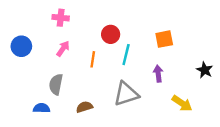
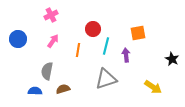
pink cross: (61, 18) -> (51, 15), turned -32
purple arrow: (158, 74) -> (126, 55), moved
brown semicircle: (84, 107) -> (63, 89), moved

